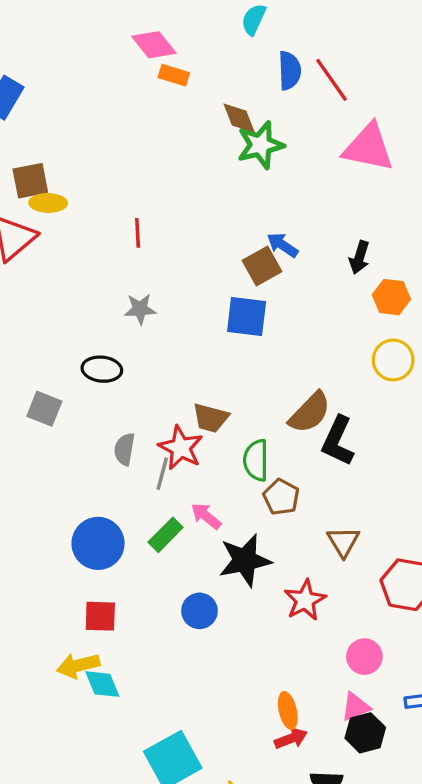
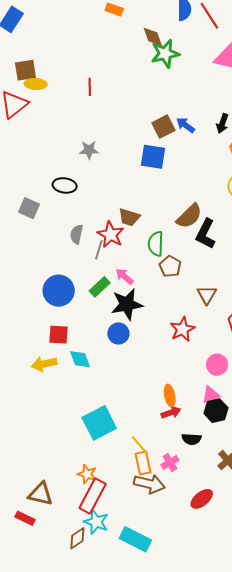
red line: (138, 233) -> (90, 87), moved
blue arrow: (282, 245) -> (185, 125), moved
black star: (245, 560) -> (127, 304), moved
cyan diamond: (102, 684) -> (80, 359), moved

